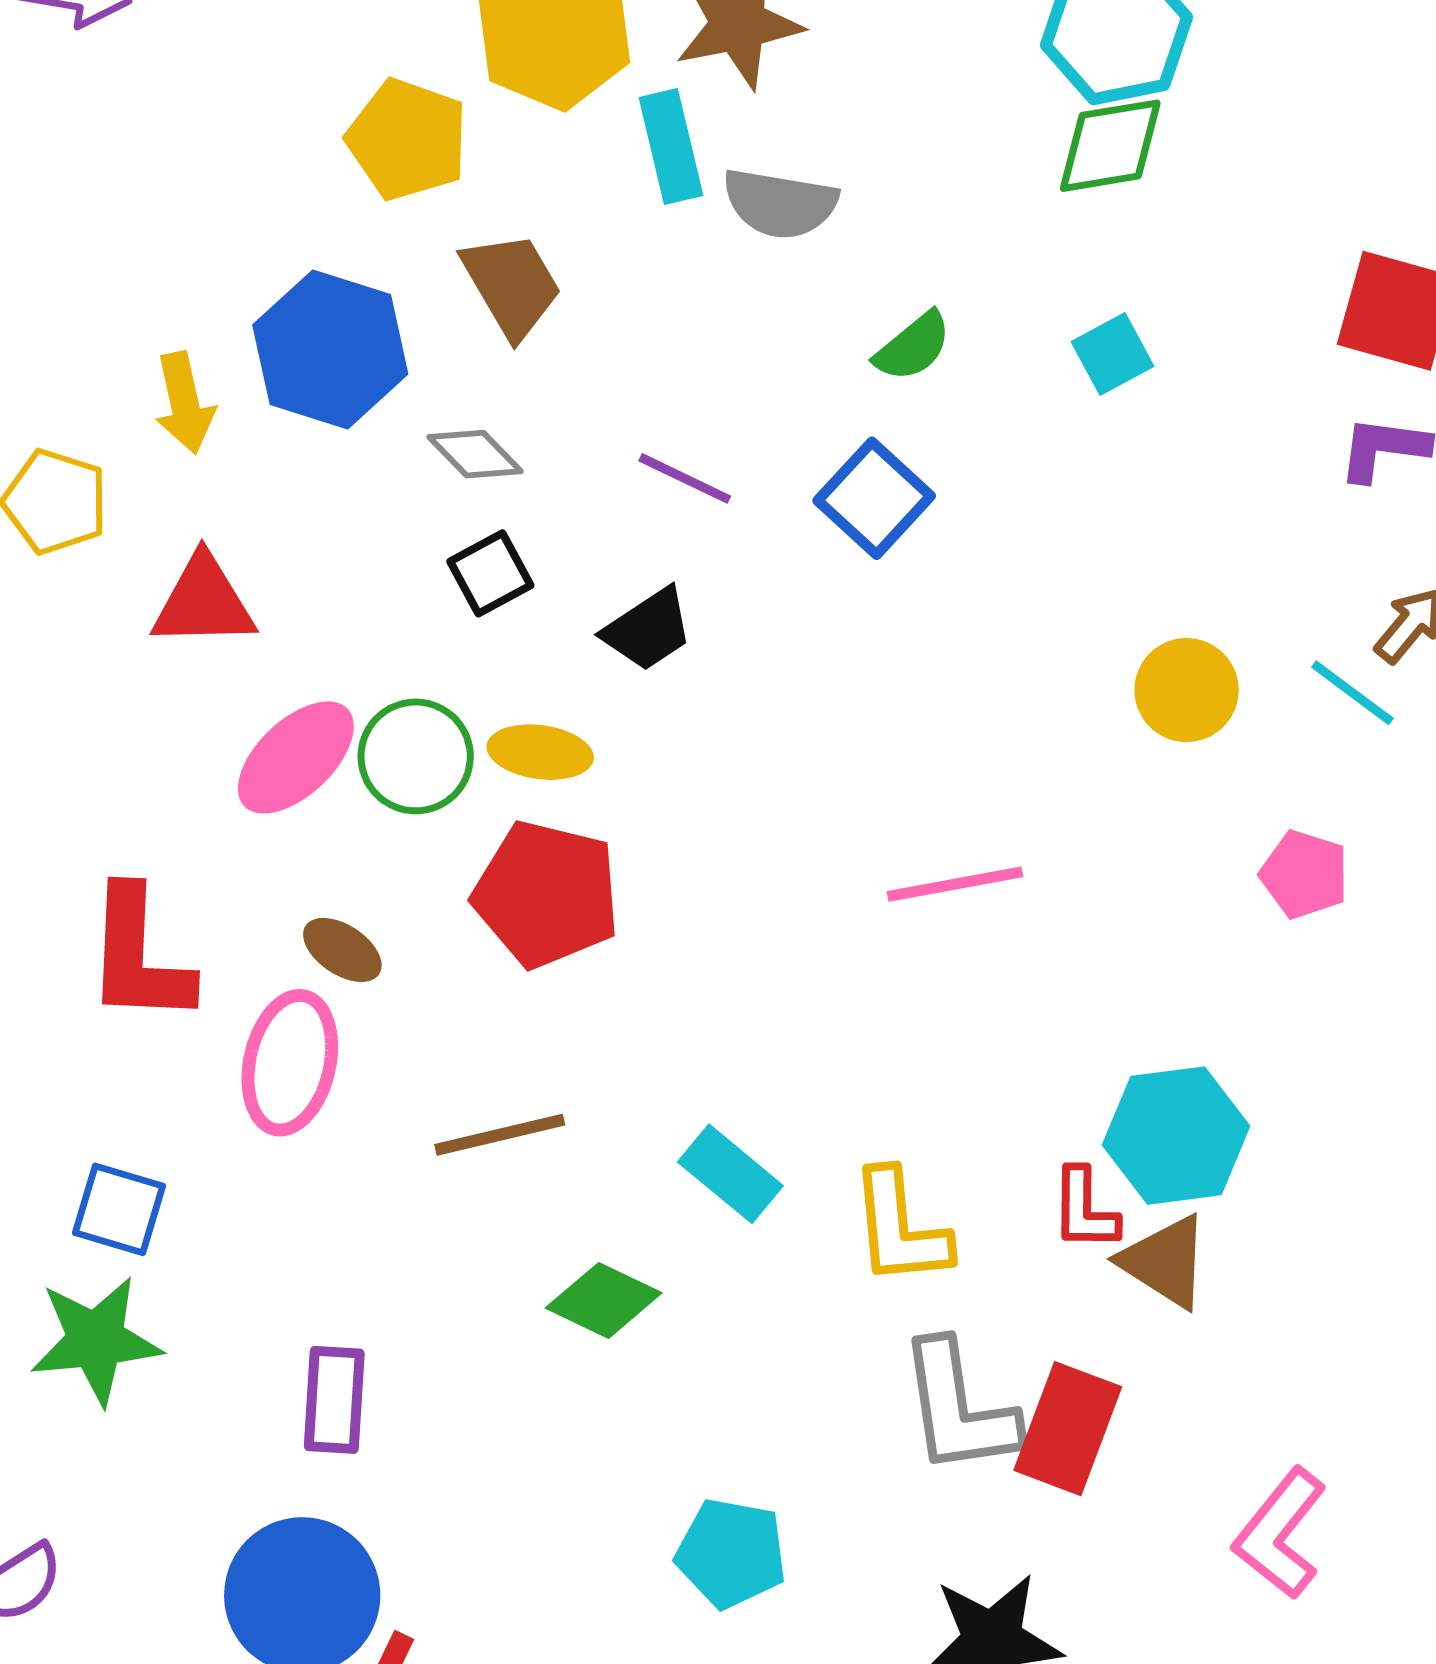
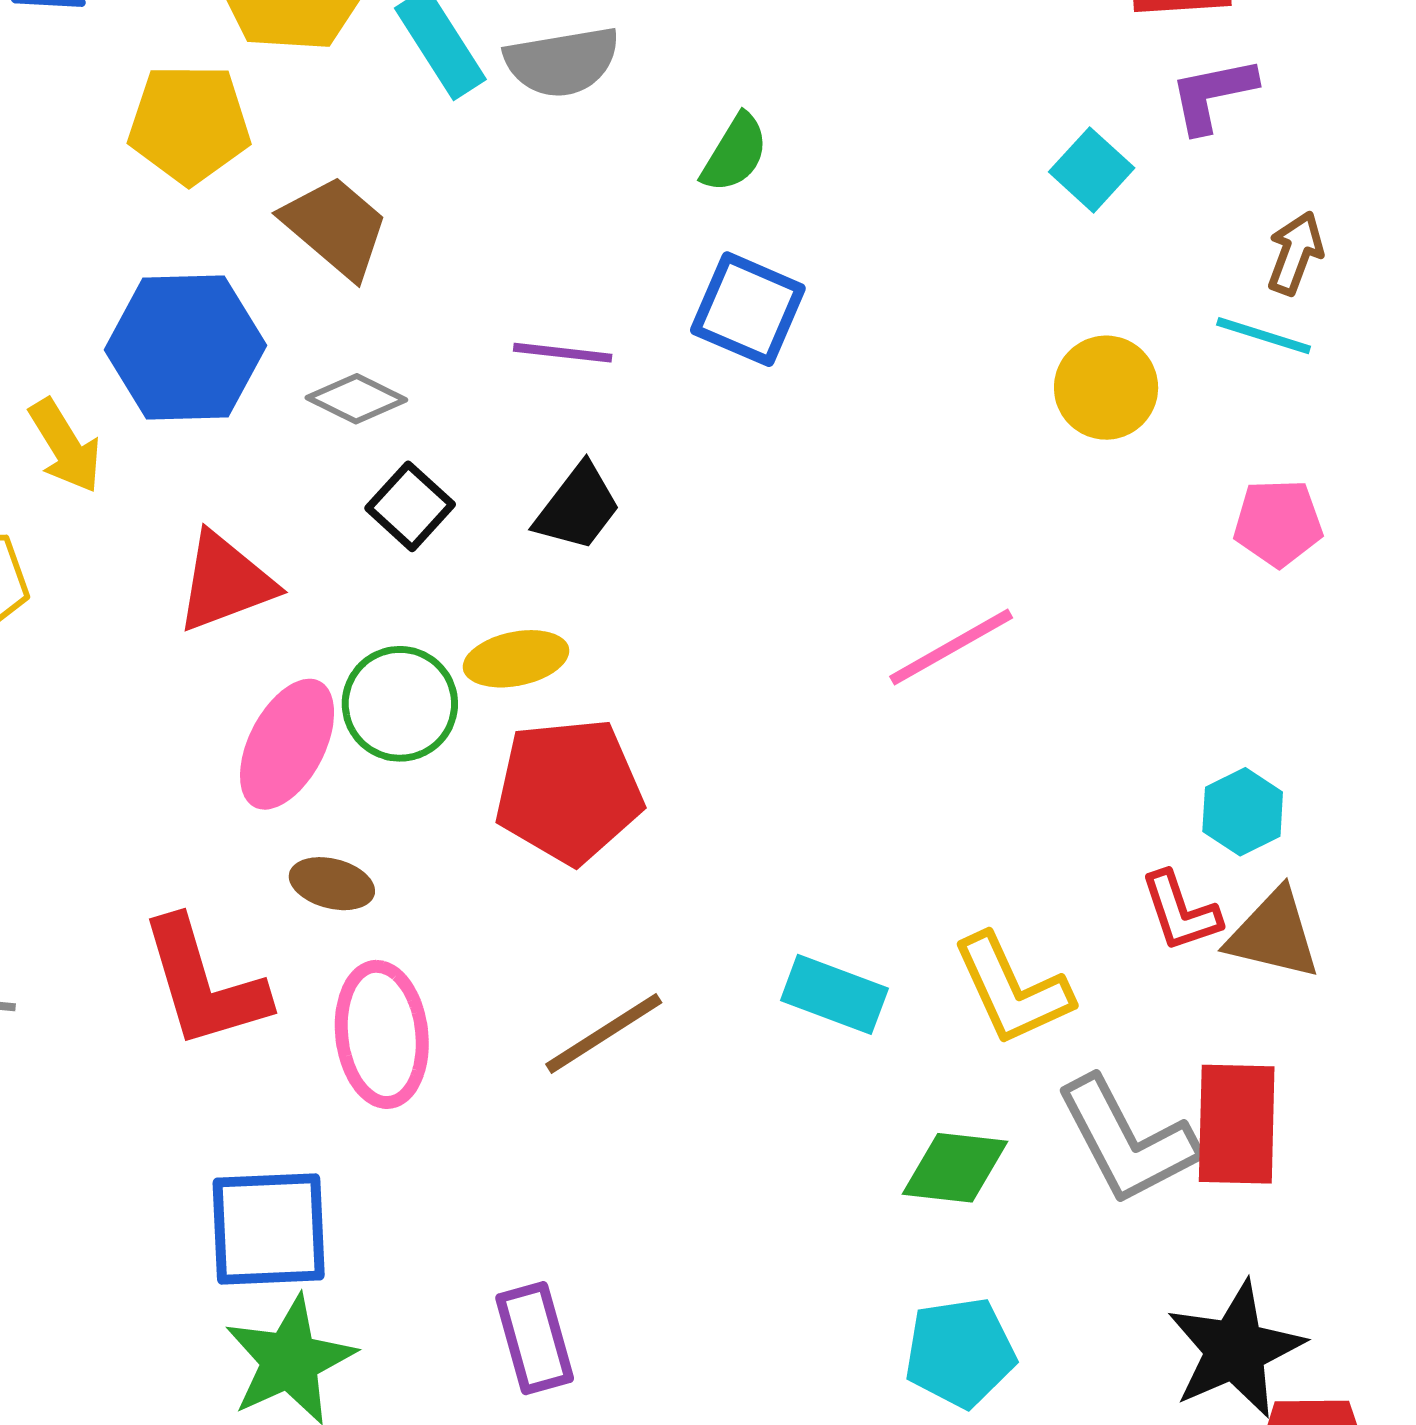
cyan square: (1113, 354) -> (1092, 170), moved
red triangle: (203, 602) -> (225, 582), moved
brown ellipse: (342, 950) -> (332, 884), moved
cyan hexagon: (1176, 1136) -> (1243, 812), size x0.6
blue square: (119, 1209) -> (269, 1229), size x1.4
green diamond: (604, 1300) -> (955, 1168), moved

